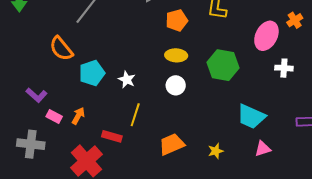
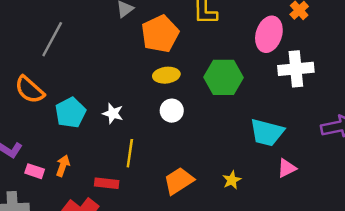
orange pentagon: (177, 20) -> (160, 34), size x1.4
white cross: (284, 68) -> (296, 69), size x1.6

